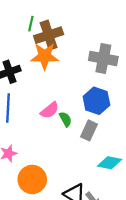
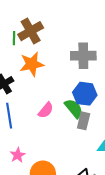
brown cross: (49, 35) -> (31, 31), moved
green semicircle: (65, 119) -> (74, 108), moved, size x1.5

